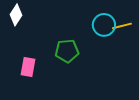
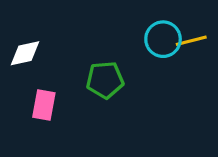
white diamond: (16, 15) -> (25, 53), moved, turned 45

